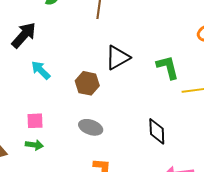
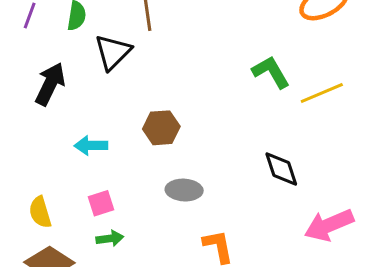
black triangle: (118, 58) -> (113, 52), moved
cyan arrow: (41, 70) -> (91, 146), moved, turned -30

